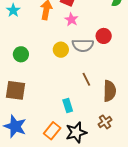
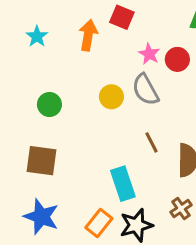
pink star: (71, 19) -> (149, 54), moved
red circle: (104, 36) -> (177, 59), moved
gray semicircle: (83, 45) -> (145, 90), turned 60
cyan rectangle: (68, 106) -> (123, 184), size x1.5

